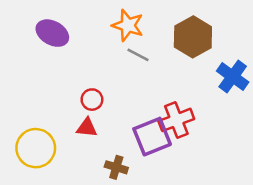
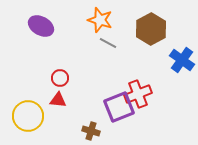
red circle: (92, 100) -> (60, 78), moved
red triangle: (87, 128) -> (58, 100), moved

